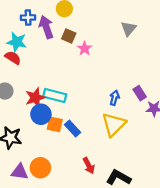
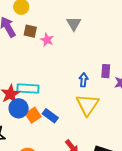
gray triangle: (129, 29) -> (74, 24), moved
purple rectangle: (140, 93) -> (106, 71), turned 48
orange square: (55, 124) -> (33, 115), turned -35

